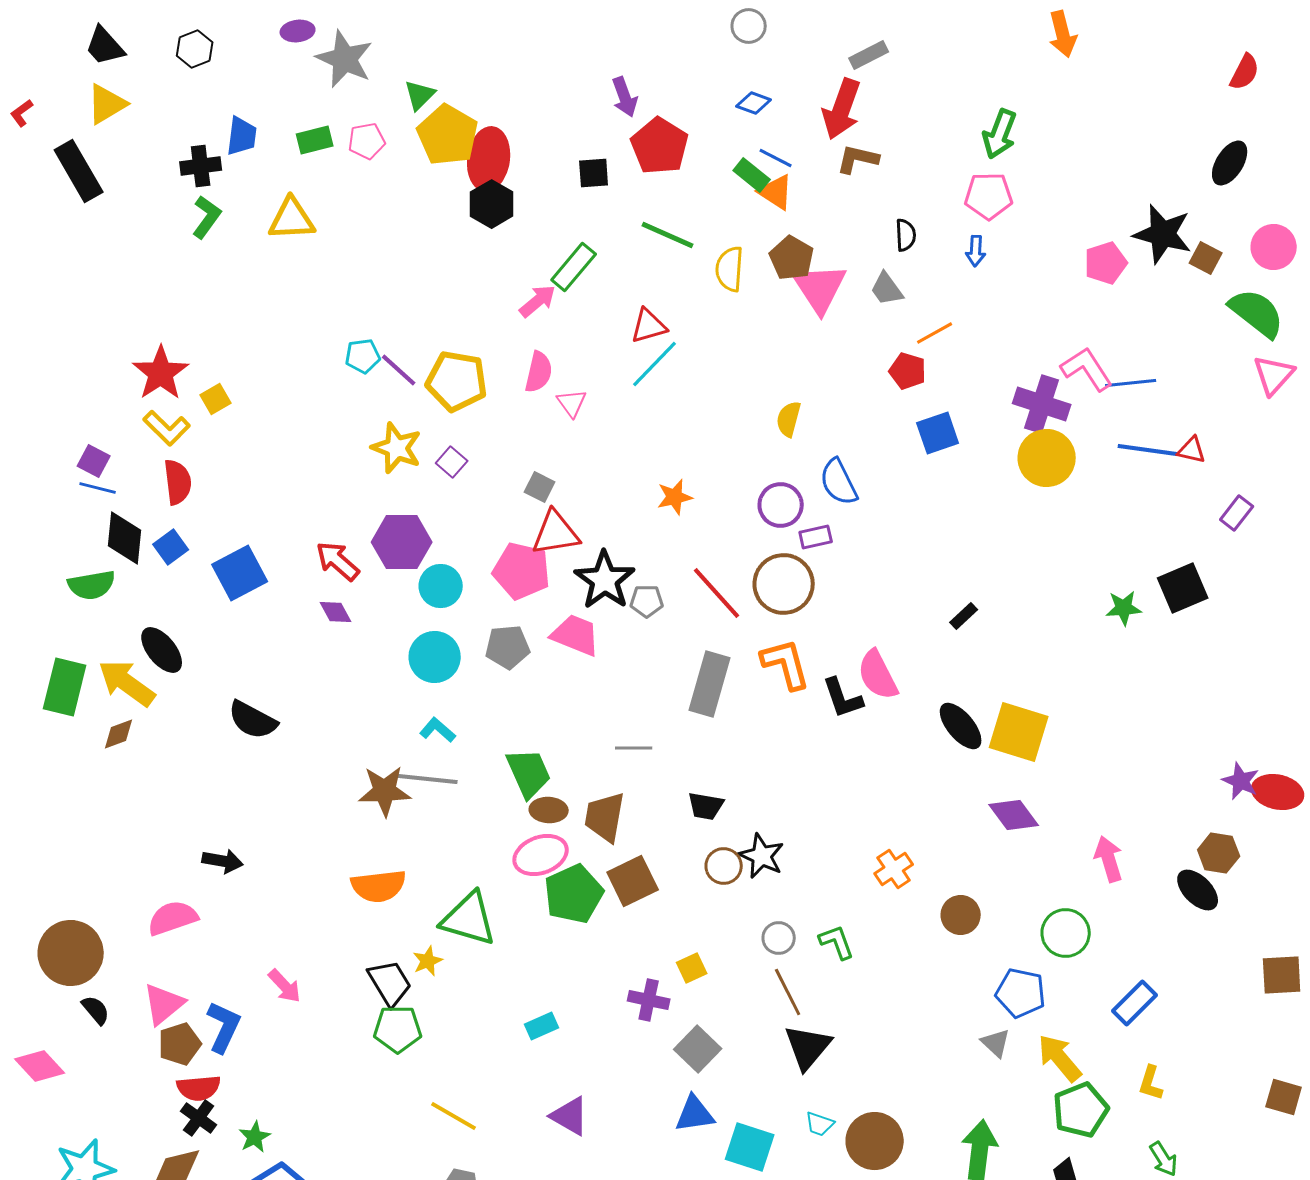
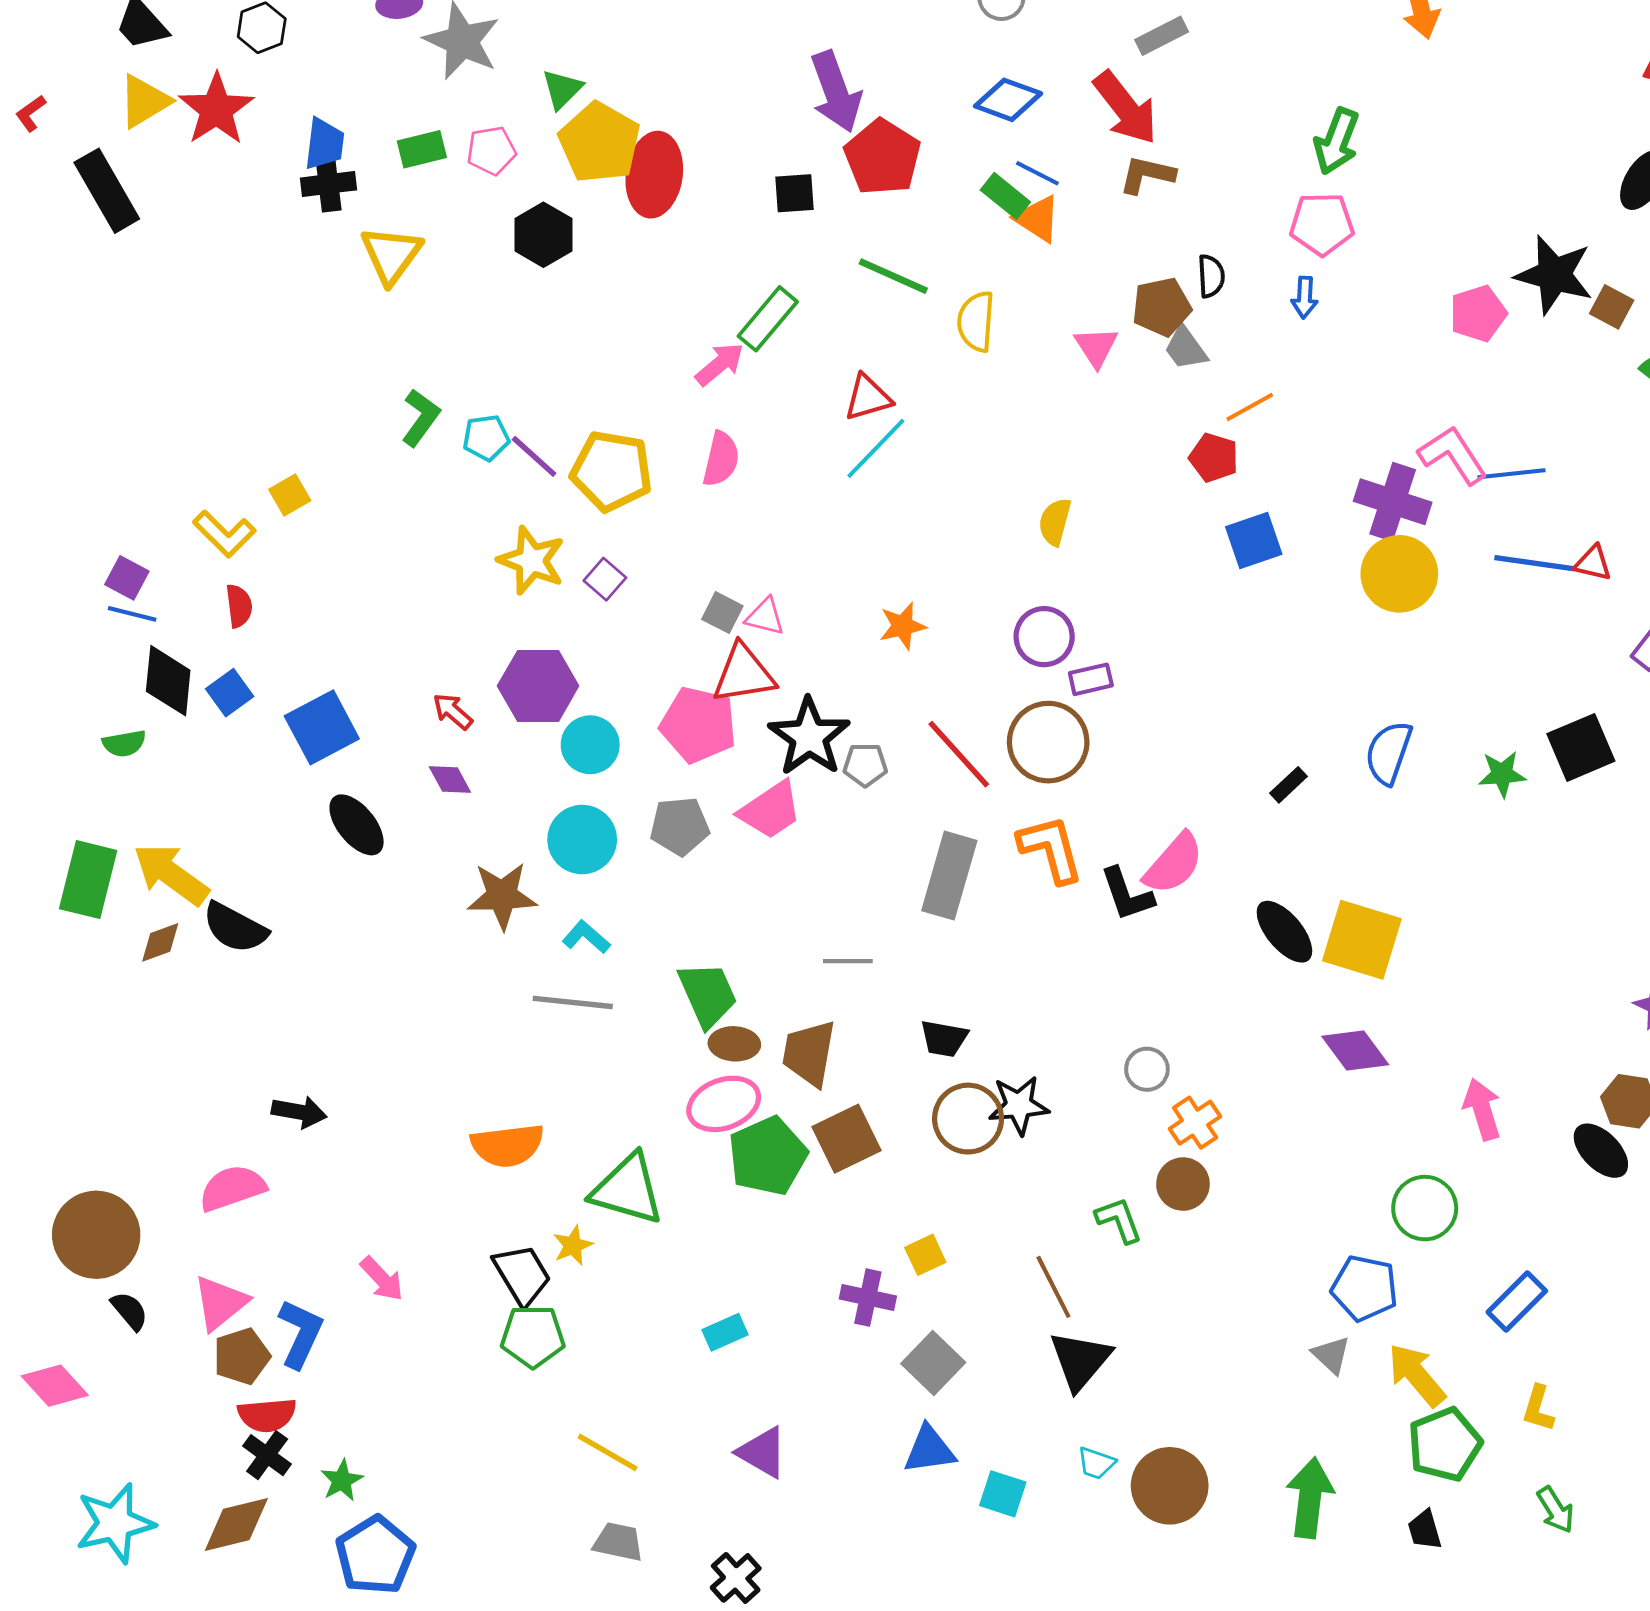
purple arrow: (625, 97) -> (836, 92), size x1.5
blue diamond: (754, 103) -> (1008, 100), size x1.4
red arrow: (842, 109) -> (1126, 108), turned -58
black cross: (201, 166) -> (328, 184), moved
black hexagon: (492, 204) -> (543, 235), moved
green L-shape: (207, 217) -> (421, 418), moved
yellow triangle: (292, 219) -> (391, 255), turned -51
brown pentagon: (792, 258) -> (1162, 307), moved, turned 30
pink triangle: (820, 288) -> (1096, 347), size x0.6
red star: (161, 373) -> (216, 109), moved
pink triangle: (572, 403) -> (765, 617), moved, turned -40
red semicircle: (178, 482) -> (239, 606), size x0.7
blue semicircle: (839, 482) -> (1389, 753), moved, turned 45
red arrow: (338, 561) -> (453, 711), size x0.7
green semicircle: (92, 585) -> (124, 743), size x0.7
pink trapezoid: (576, 635) -> (770, 810), turned 124
black ellipse: (162, 650) -> (357, 825), moved
pink semicircle: (878, 675) -> (1174, 864), turned -112
black semicircle: (253, 720) -> (235, 928), moved
brown star: (385, 791) -> (502, 896), moved
black star: (762, 856) -> (1019, 1105), turned -30
brown circle: (724, 866) -> (968, 1119), size x1.4
brown circle: (961, 915) -> (1183, 1184), moved
gray circle: (779, 938) -> (1147, 1069), moved
cyan square: (750, 1147) -> (1003, 1494), size x0.7

